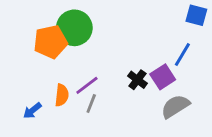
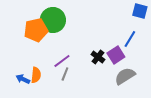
orange semicircle: (62, 95) -> (36, 75), moved
blue arrow: (32, 111) -> (23, 79), turned 64

